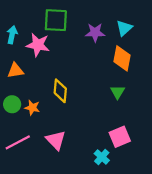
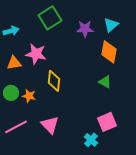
green square: (56, 20) -> (50, 18), turned -35
cyan arrow: (12, 35) -> (11, 31), turned 63
pink star: (38, 45) -> (36, 54), moved
green triangle: (117, 92) -> (105, 82), turned -32

